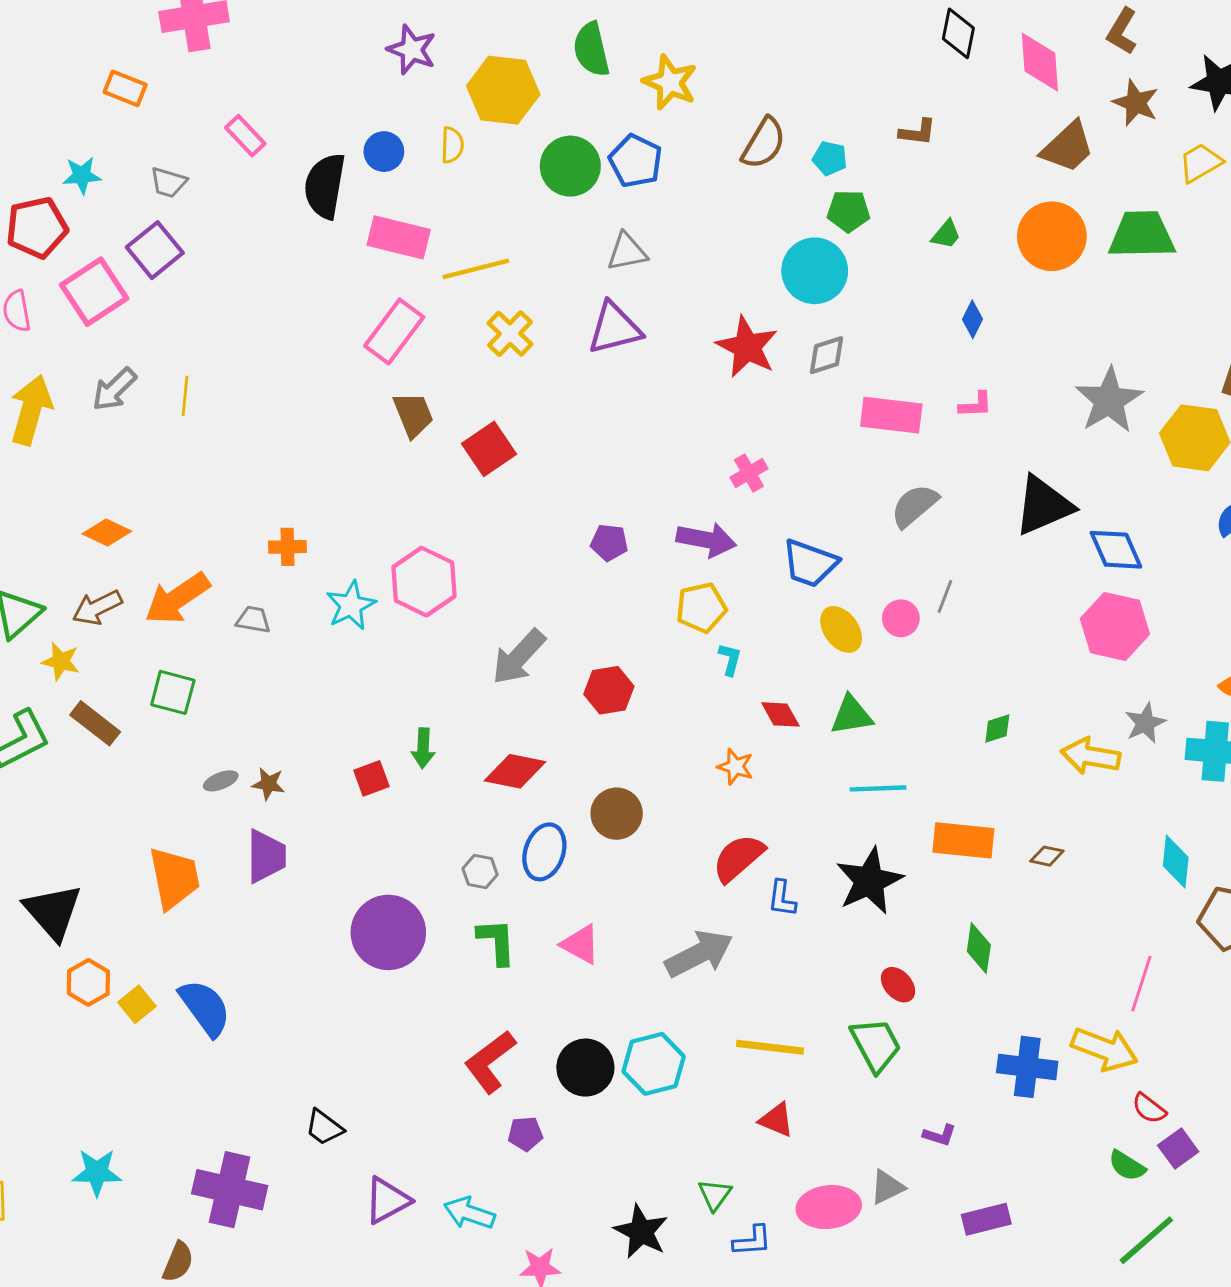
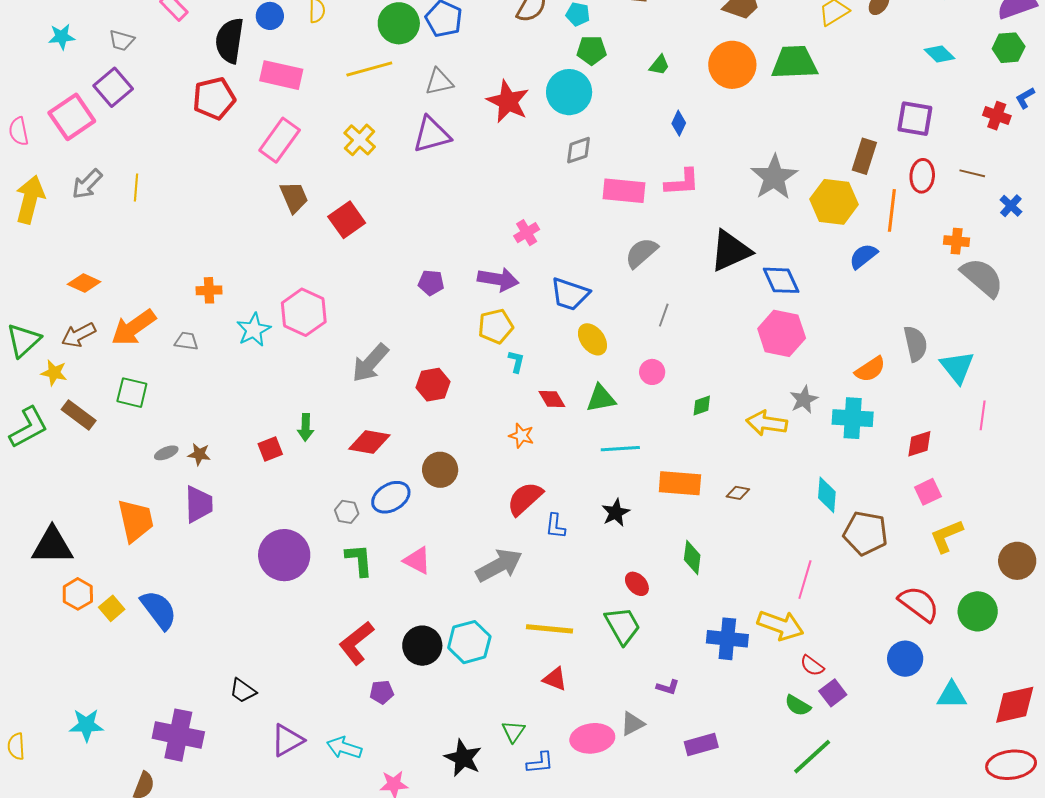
red pentagon: (37, 228) -> (214, 98), moved
yellow line: (476, 269) -> (369, 69), moved
red star: (747, 347) -> (508, 101), moved
pink L-shape: (976, 405) -> (682, 182), size x1.5
pink circle: (901, 618) -> (652, 372), moved
blue ellipse: (544, 852) -> (391, 497), turned 42
black star: (869, 881) -> (616, 513), size x0.6
black triangle: (53, 912) -> (52, 546), turned -48

